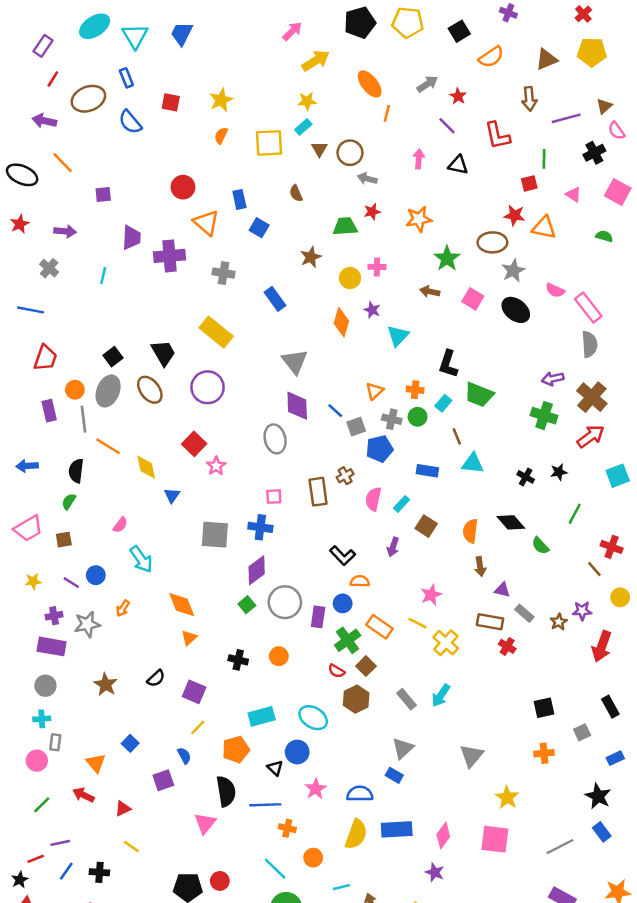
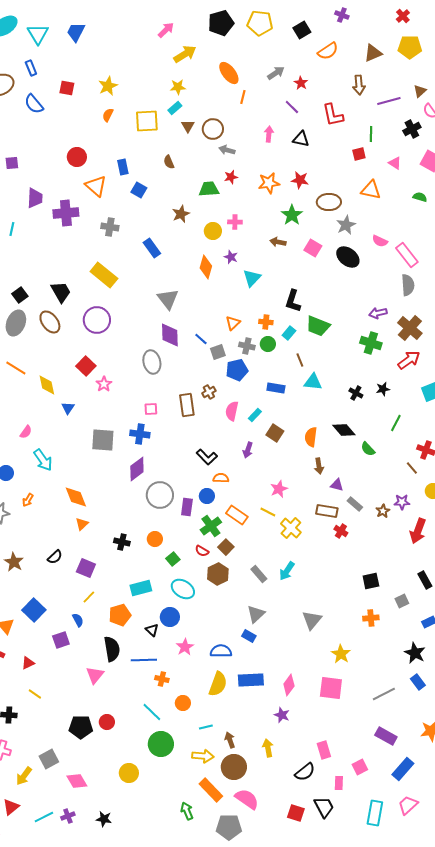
red star: (515, 215) -> (300, 180), moved
green square: (247, 605) -> (173, 559), moved
blue square: (130, 743) -> (34, 610), size x1.6

